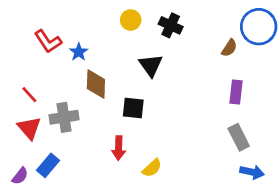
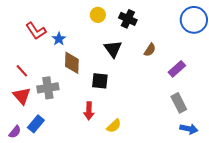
brown semicircle: (229, 48) -> (150, 50), moved
purple rectangle: (236, 92) -> (177, 69), turned 42

